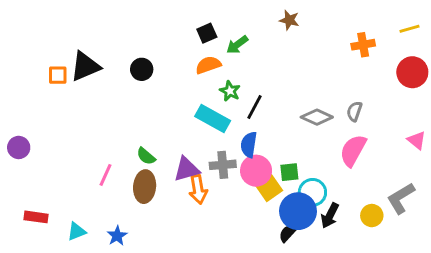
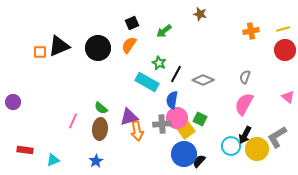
yellow line: (409, 29) -> (283, 29), moved
black square: (207, 33) -> (132, 23), moved
orange semicircle: (208, 65) -> (129, 45), moved, turned -36
black circle: (142, 69) -> (98, 48), size x1.6
gray diamond: (317, 117) -> (203, 80), moved
gray cross: (223, 165) -> (162, 124), moved
green square: (289, 172) -> (200, 119), turned 32
cyan circle: (312, 192) -> (231, 146), moved
blue circle: (298, 211) -> (184, 154), moved
black arrow: (330, 216) -> (245, 135), moved
yellow circle: (372, 216) -> (257, 149), size x1.5
blue star: (117, 236) -> (96, 161), moved

